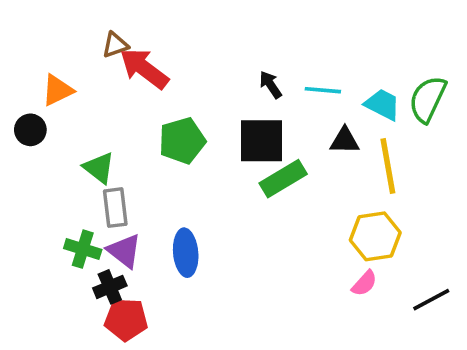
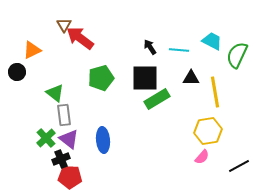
brown triangle: (115, 45) -> (64, 25), turned -42
cyan trapezoid: (382, 105) -> (212, 41), moved
green cross: (83, 249) -> (46, 138), turned 30

